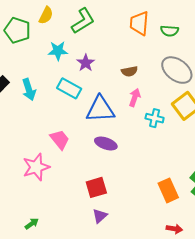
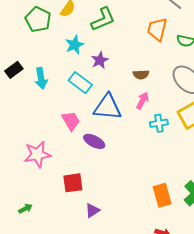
cyan star: (58, 51) -> (75, 45), turned -30
cyan cross: (155, 118) -> (159, 123), turned -30
pink trapezoid: (60, 140) -> (71, 121), moved
purple ellipse: (106, 143) -> (94, 141), moved
red square: (96, 187) -> (73, 183), moved

